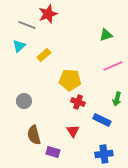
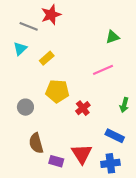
pink line: (113, 66) -> (103, 70), moved
yellow pentagon: (70, 80) -> (57, 91), moved
red cross: (78, 102) -> (83, 108), turned 32
blue rectangle: (102, 120) -> (115, 136), moved
red triangle: (73, 131) -> (82, 154), moved, size x1.5

